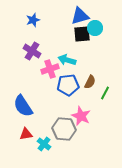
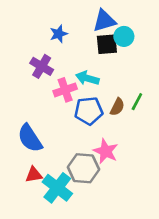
blue star: (33, 20) -> (59, 34), moved
green line: (105, 93) -> (137, 102), moved
cyan cross: (44, 144) -> (57, 188), size x1.6

